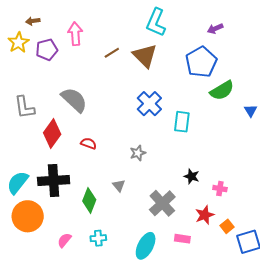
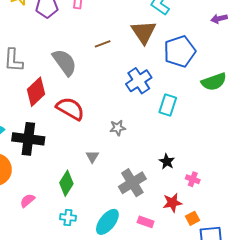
brown line: (112, 53) -> (103, 44), moved
blue pentagon: (201, 62) -> (180, 51), moved
red semicircle: (88, 143) -> (70, 109), size x1.8
green diamond: (89, 200) -> (66, 183), moved
cyan cross: (98, 238) -> (68, 217), moved

